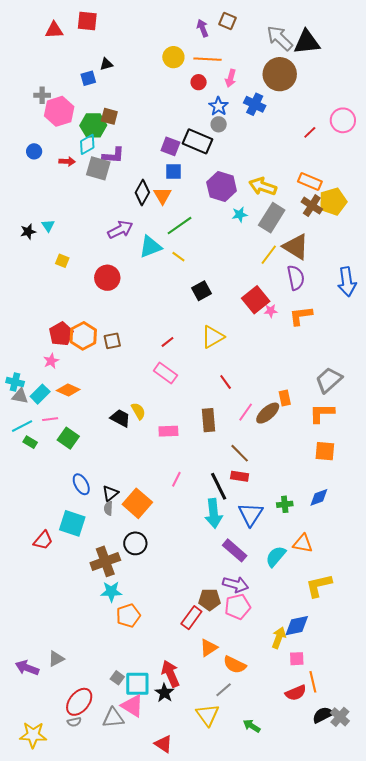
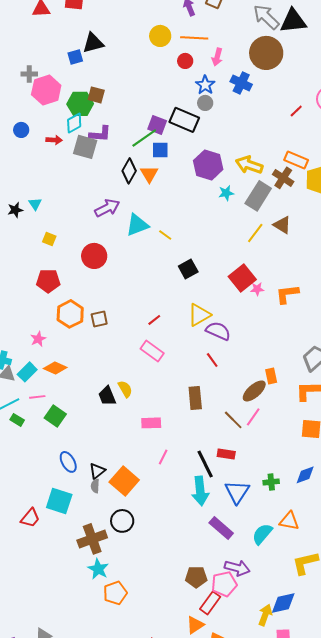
black triangle: (106, 64) -> (93, 43), size x1.6
brown cross: (312, 206) -> (283, 178), moved
green line: (179, 226) -> (144, 138), moved
brown triangle: (296, 247) -> (282, 225), size x0.7
purple semicircle: (296, 278) -> (218, 331), moved, turned -55
red pentagon: (61, 334) -> (48, 281), moved, turned 30
pink line: (246, 412) -> (253, 417), moved
black trapezoid: (120, 418) -> (107, 396), turned -140
pink rectangle: (168, 431) -> (151, 423), moved
brown line: (240, 453) -> (233, 420), moved
purple arrow: (236, 585) -> (237, 568), moved
cyan star: (111, 592) -> (98, 569), turned 30
red rectangle: (191, 618) -> (210, 603), moved

